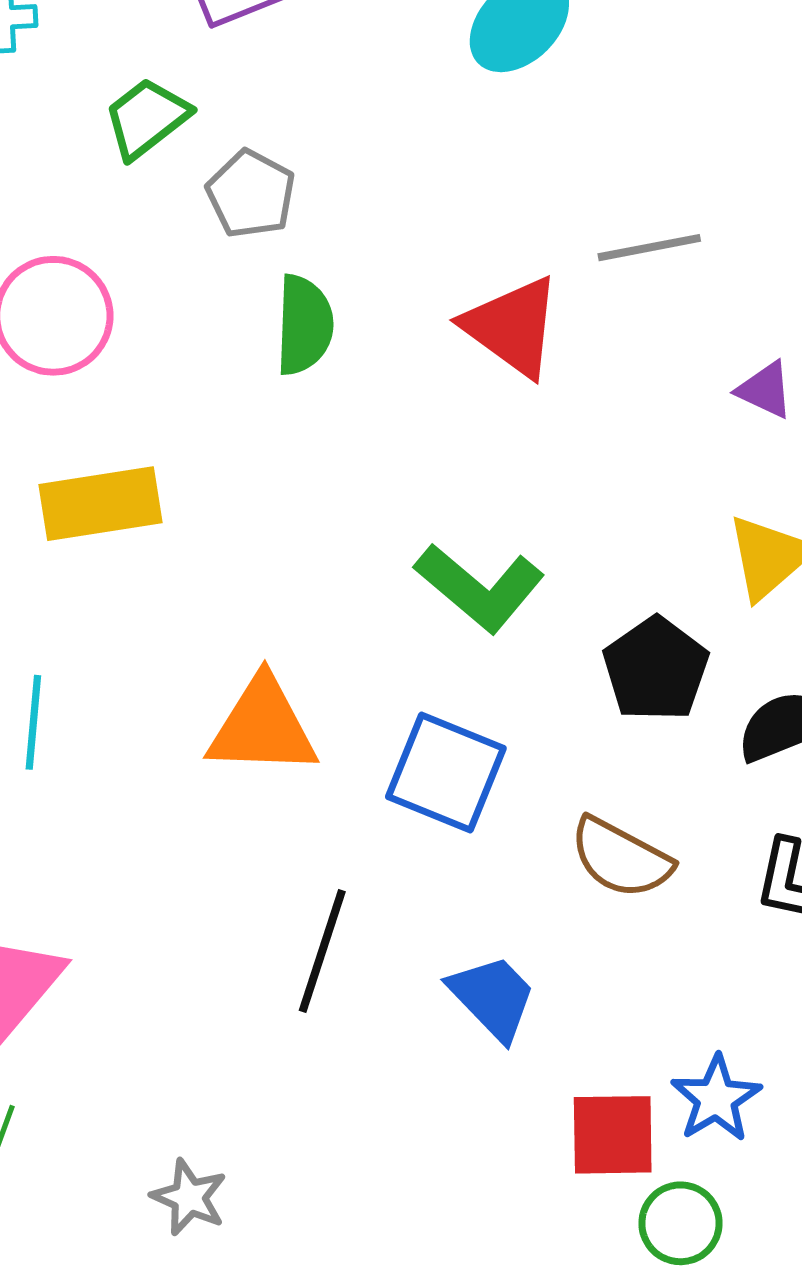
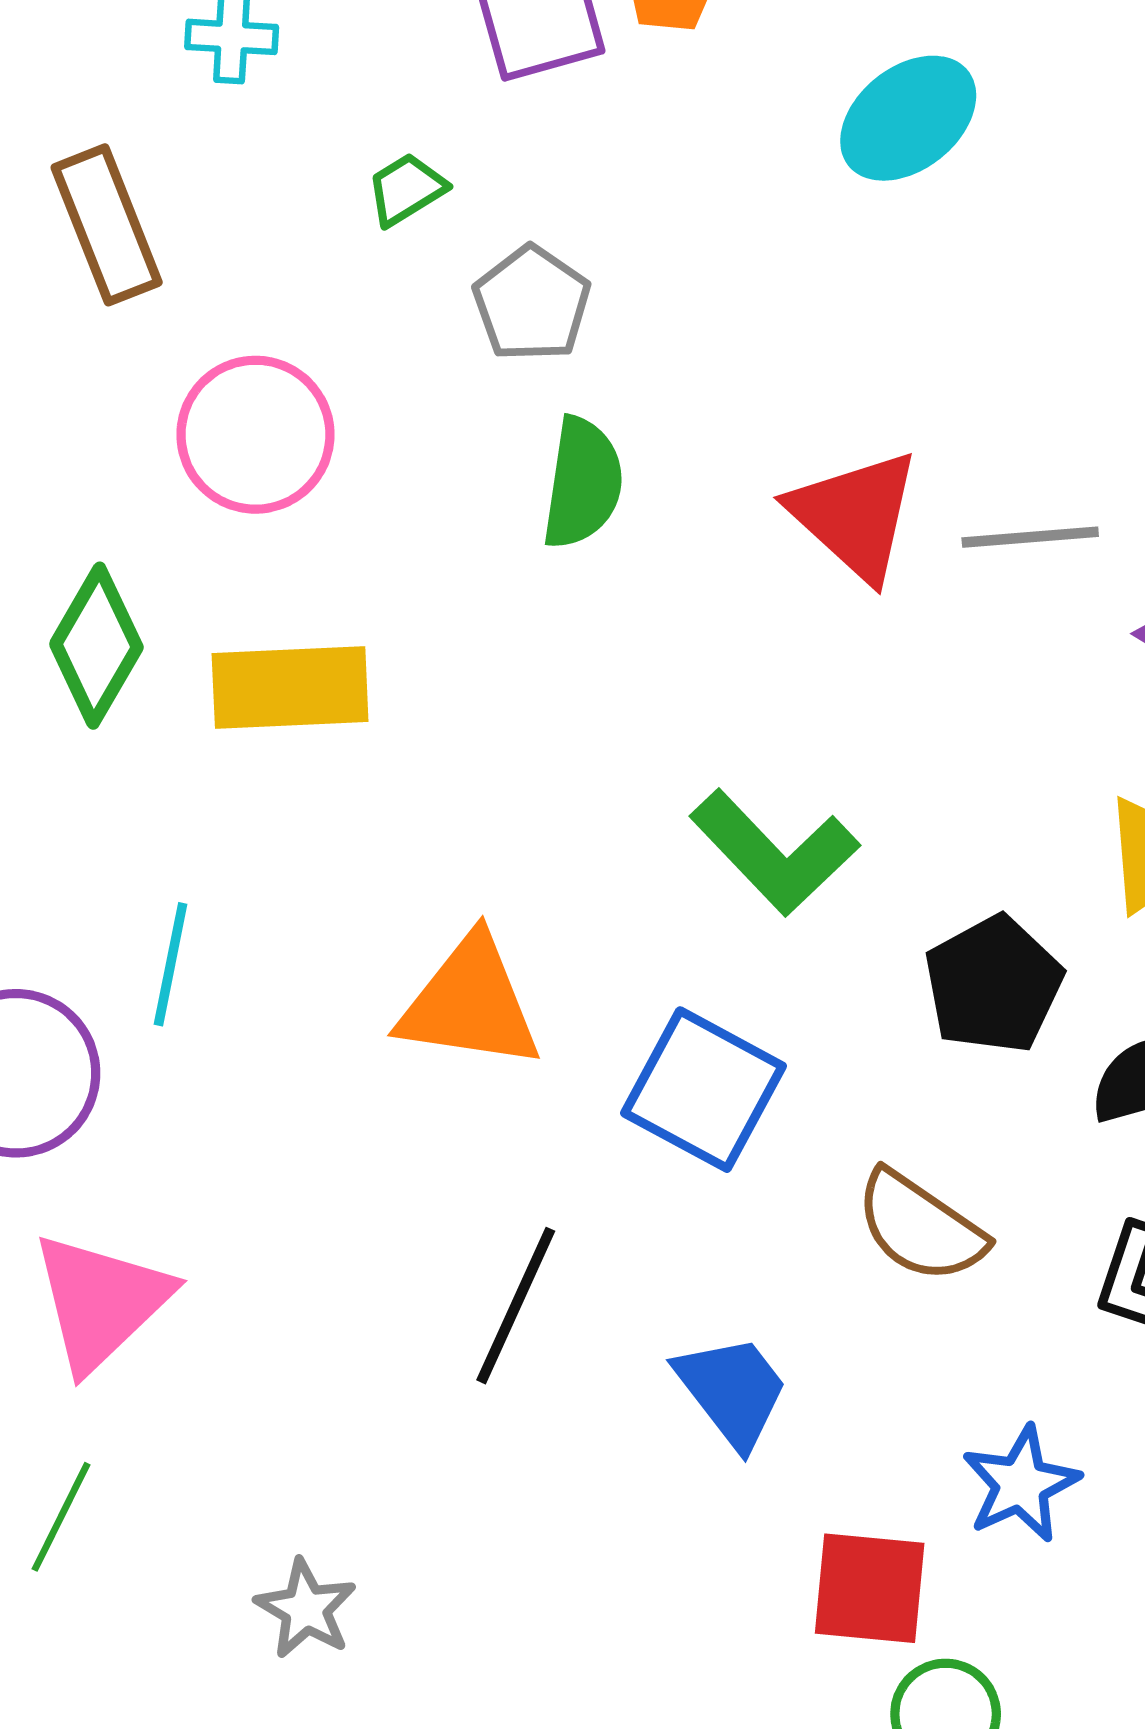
green trapezoid: (147, 118) -> (406, 189), size x0.7
gray line: (649, 248) -> (1030, 537), moved
blue star: (716, 1099) -> (1021, 1484), moved

